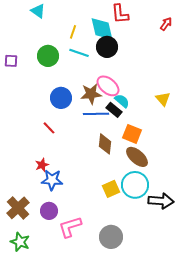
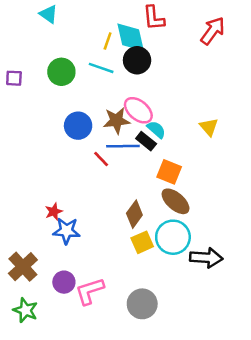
red arrow: (166, 24) -> (213, 31), size x1.6
yellow line: (73, 32) -> (108, 41), moved
red line: (49, 128) -> (101, 159), moved
brown diamond: (105, 144) -> (134, 214), moved, turned 30
purple circle: (49, 211) -> (64, 282), moved

